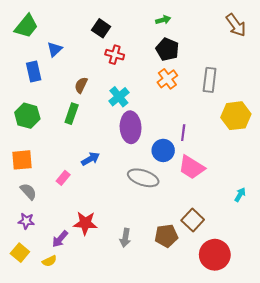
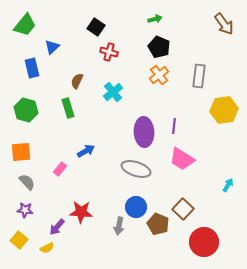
green rectangle: (72, 114) -> (68, 108), turned -36
purple ellipse: (131, 127) -> (144, 132), moved
blue circle: (163, 150) -> (136, 207), moved
brown pentagon: (166, 236) -> (158, 224), turned 30

